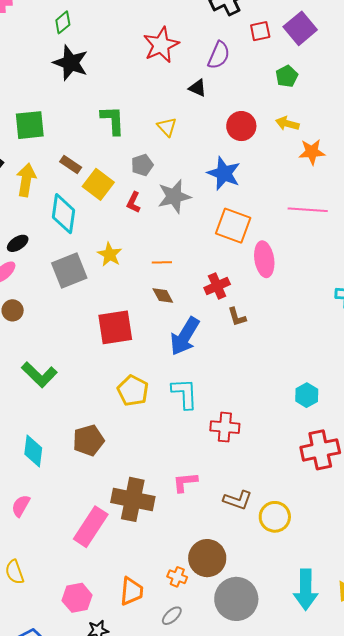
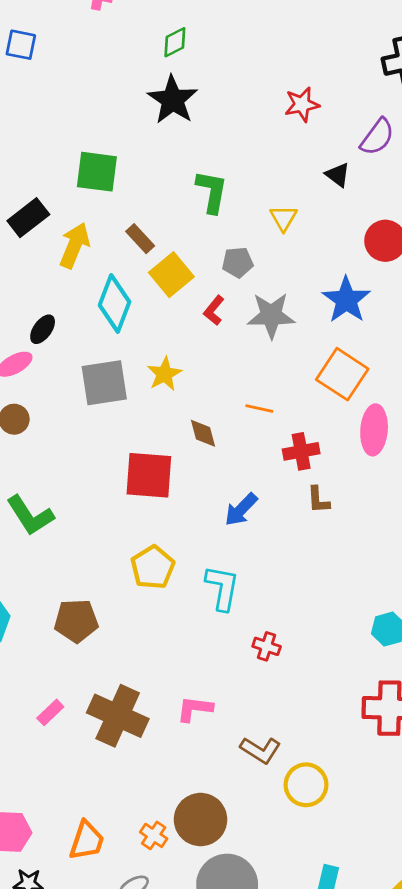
red star: (161, 45) -> (302, 104), size x0.7
black ellipse: (18, 243) -> (43, 329), turned -35
orange line: (162, 262) -> (259, 409), moved
brown diamond: (163, 295) -> (203, 433), moved
blue arrow: (185, 336) -> (241, 509), size x0.7
red cross: (225, 427) -> (267, 646), size x0.7
pink rectangle: (91, 527) -> (50, 712), moved, size x0.5

